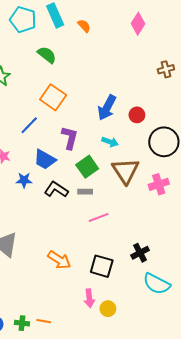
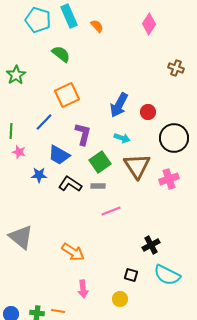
brown cross: (166, 69) -> (176, 68), turned 35
orange square: (53, 97) -> (67, 95), turned 30
black square: (102, 266) -> (131, 275), moved, size x0.6
pink arrow: (89, 298) -> (83, 289), moved

